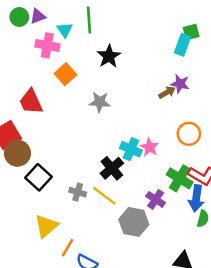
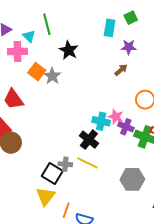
cyan rectangle: (183, 45) -> (110, 28), moved
purple star: (180, 84) -> (129, 47), moved
gray star: (100, 102) -> (52, 76), moved, turned -30
black square: (39, 177) -> (52, 174), moved
purple cross: (156, 199) -> (126, 127), moved
gray hexagon: (134, 222) -> (132, 179), moved

